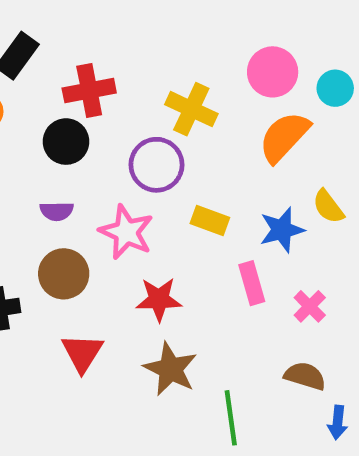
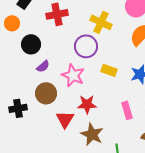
black circle: (66, 142) -> (31, 44), moved
purple semicircle: (57, 211) -> (43, 66), turned -40
pink rectangle: (252, 283) -> (127, 110), moved
red triangle: (82, 353) -> (65, 119), moved

